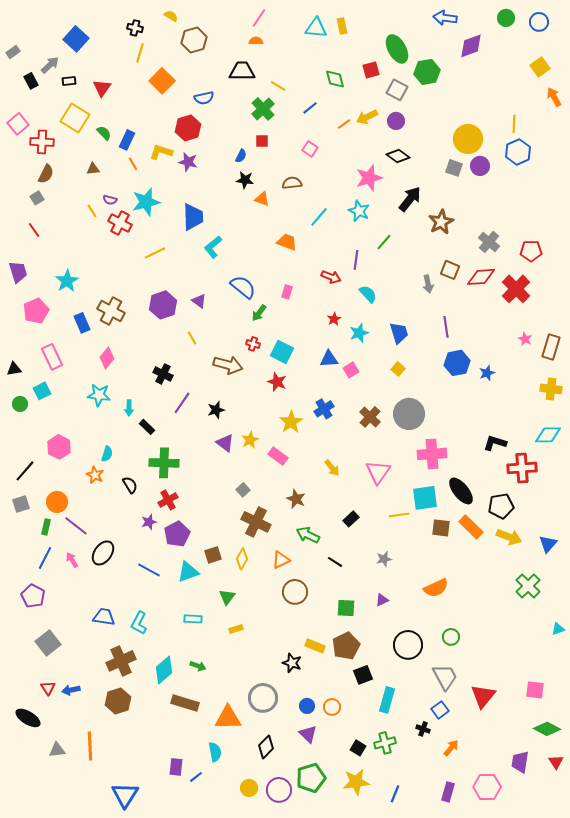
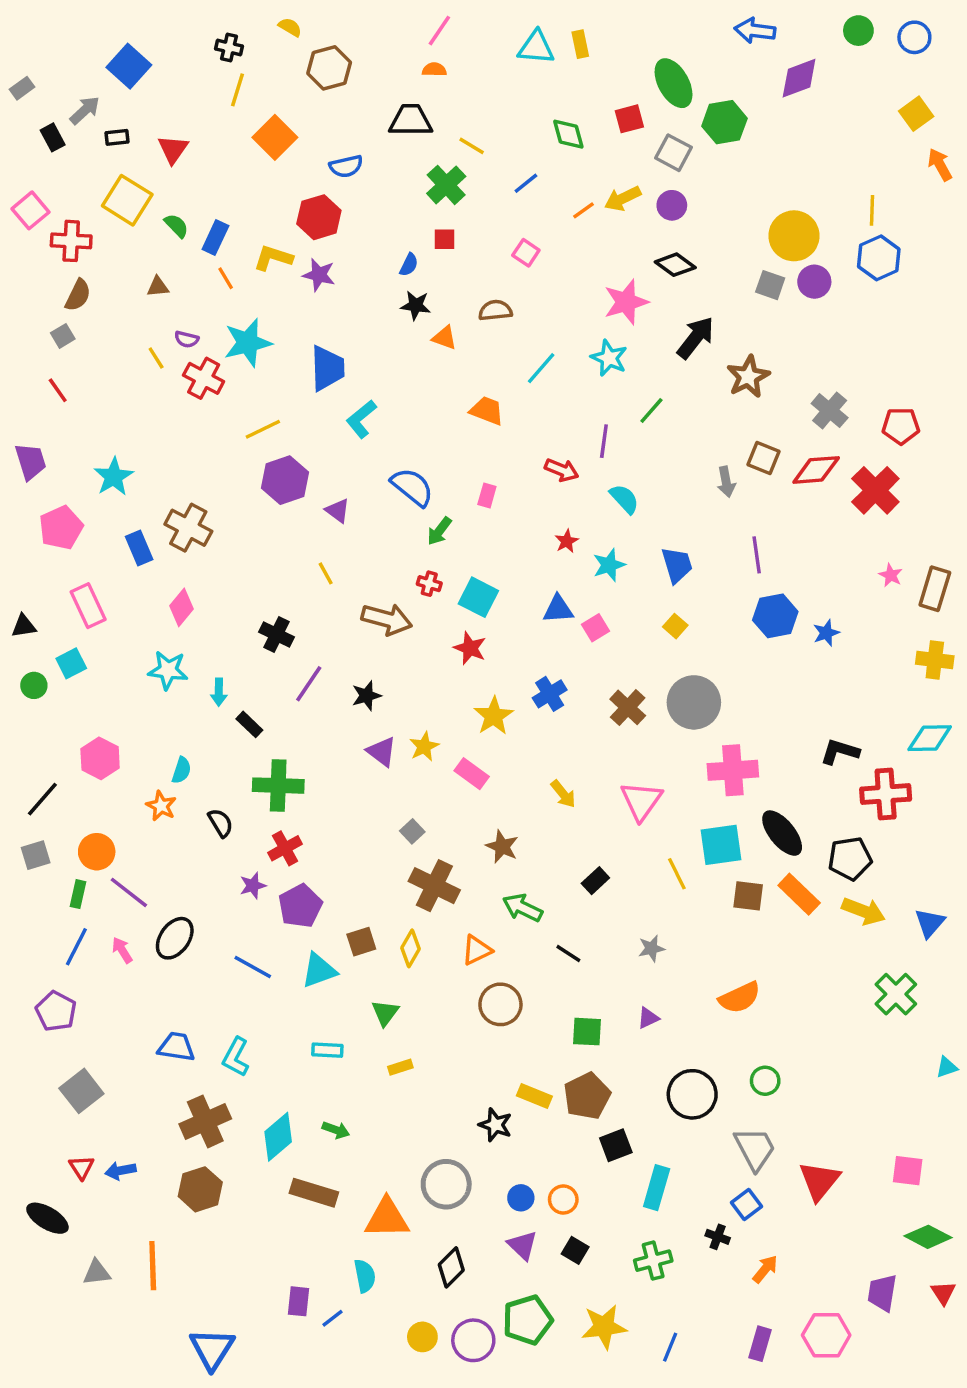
purple hexagon: (163, 305) -> (285, 480), moved
yellow line: (399, 515) -> (677, 874), turned 72
black square: (358, 748) -> (575, 1250), moved

